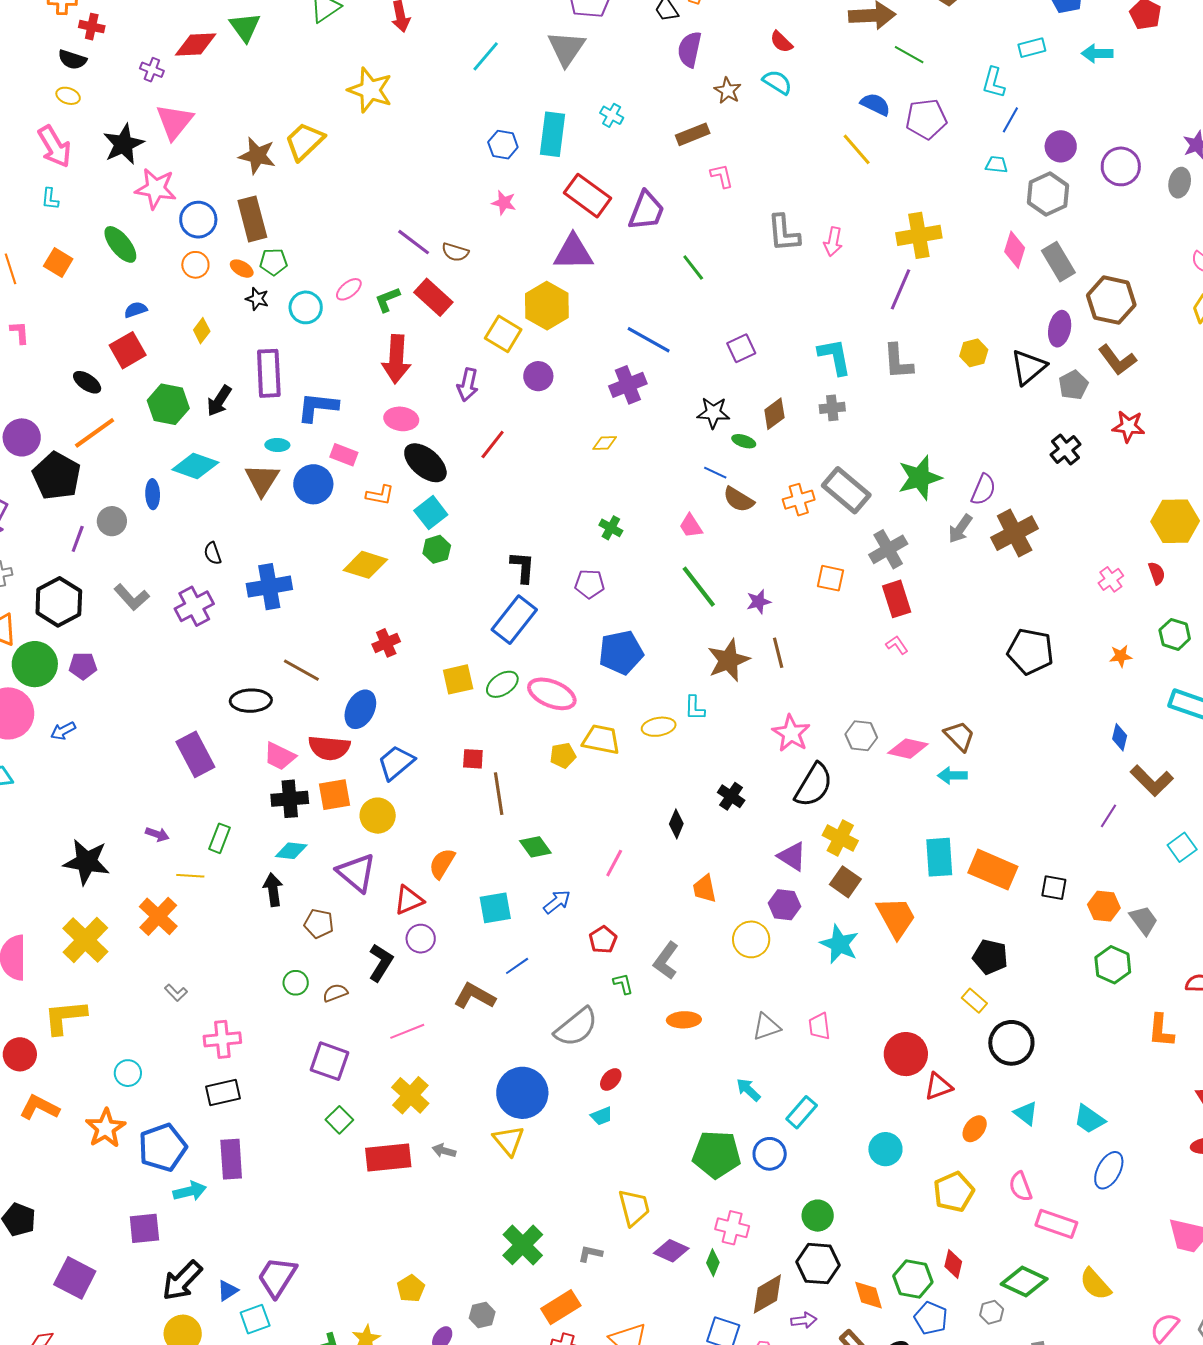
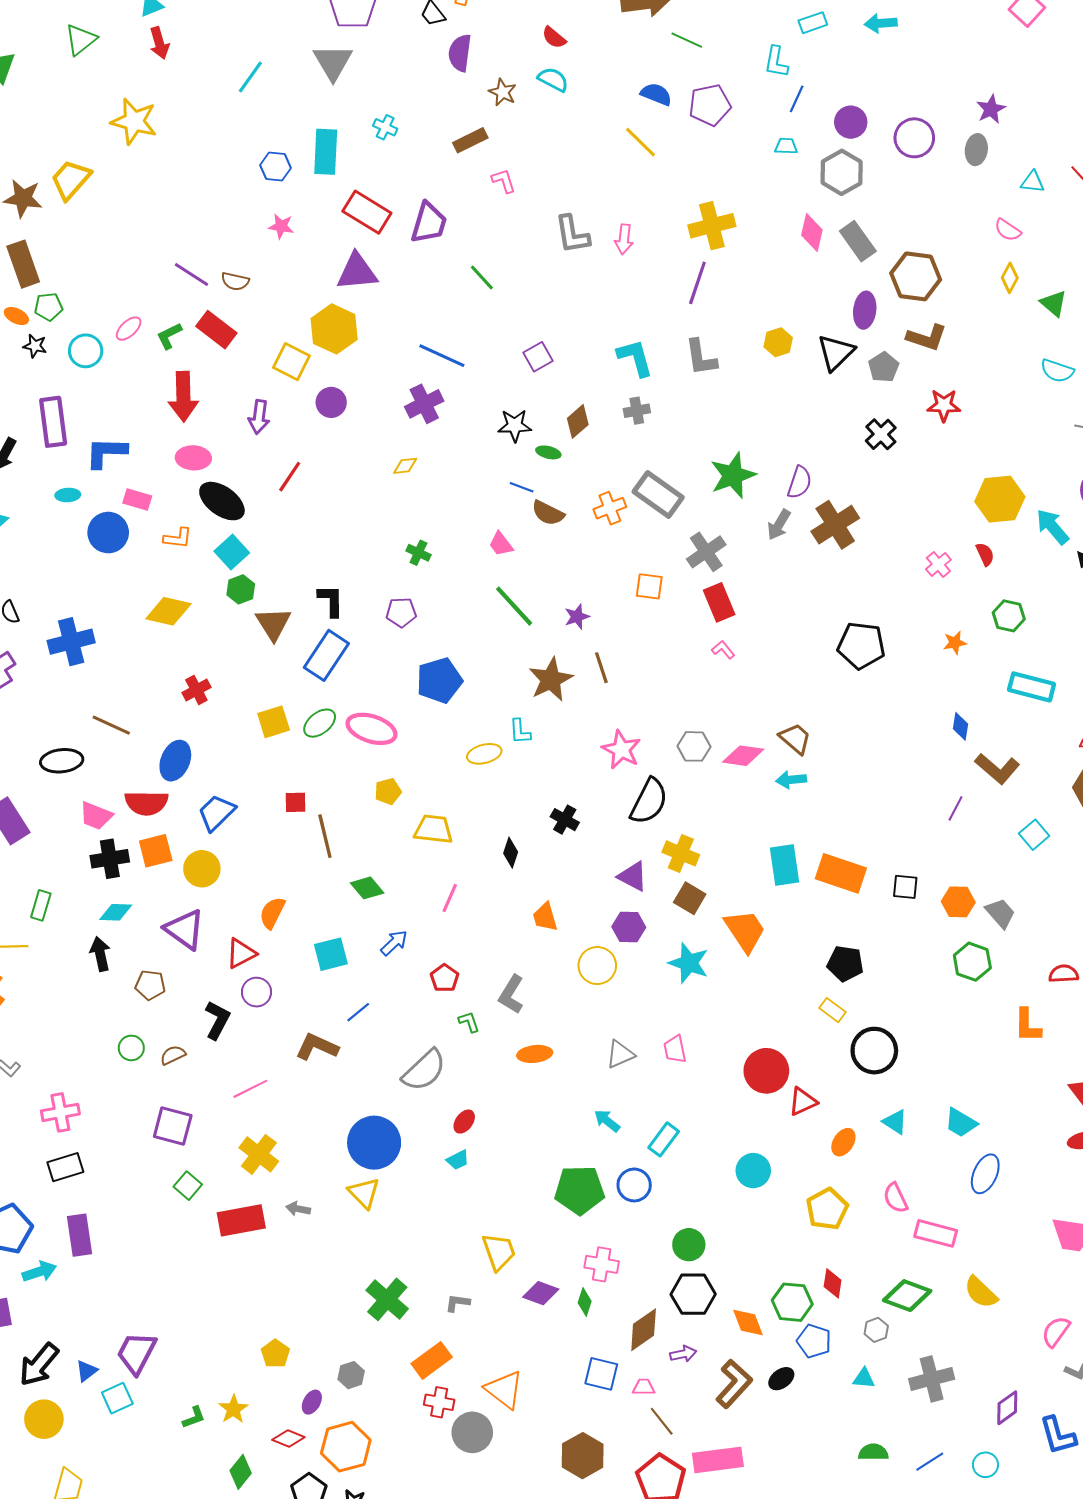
brown L-shape: (1117, 360) -> (927, 338), turned -30
brown triangle: (262, 480) -> (273, 624), moved
yellow trapezoid: (601, 740) -> (434, 829), moved

